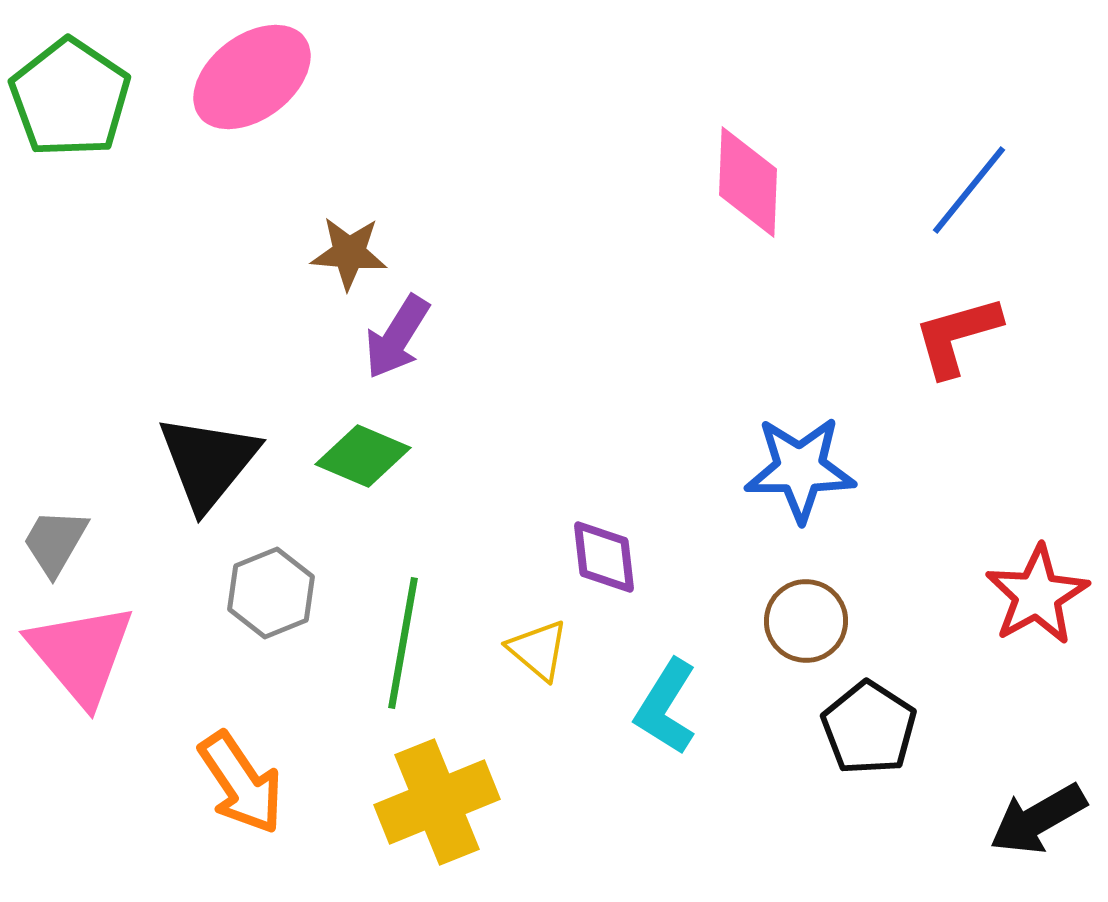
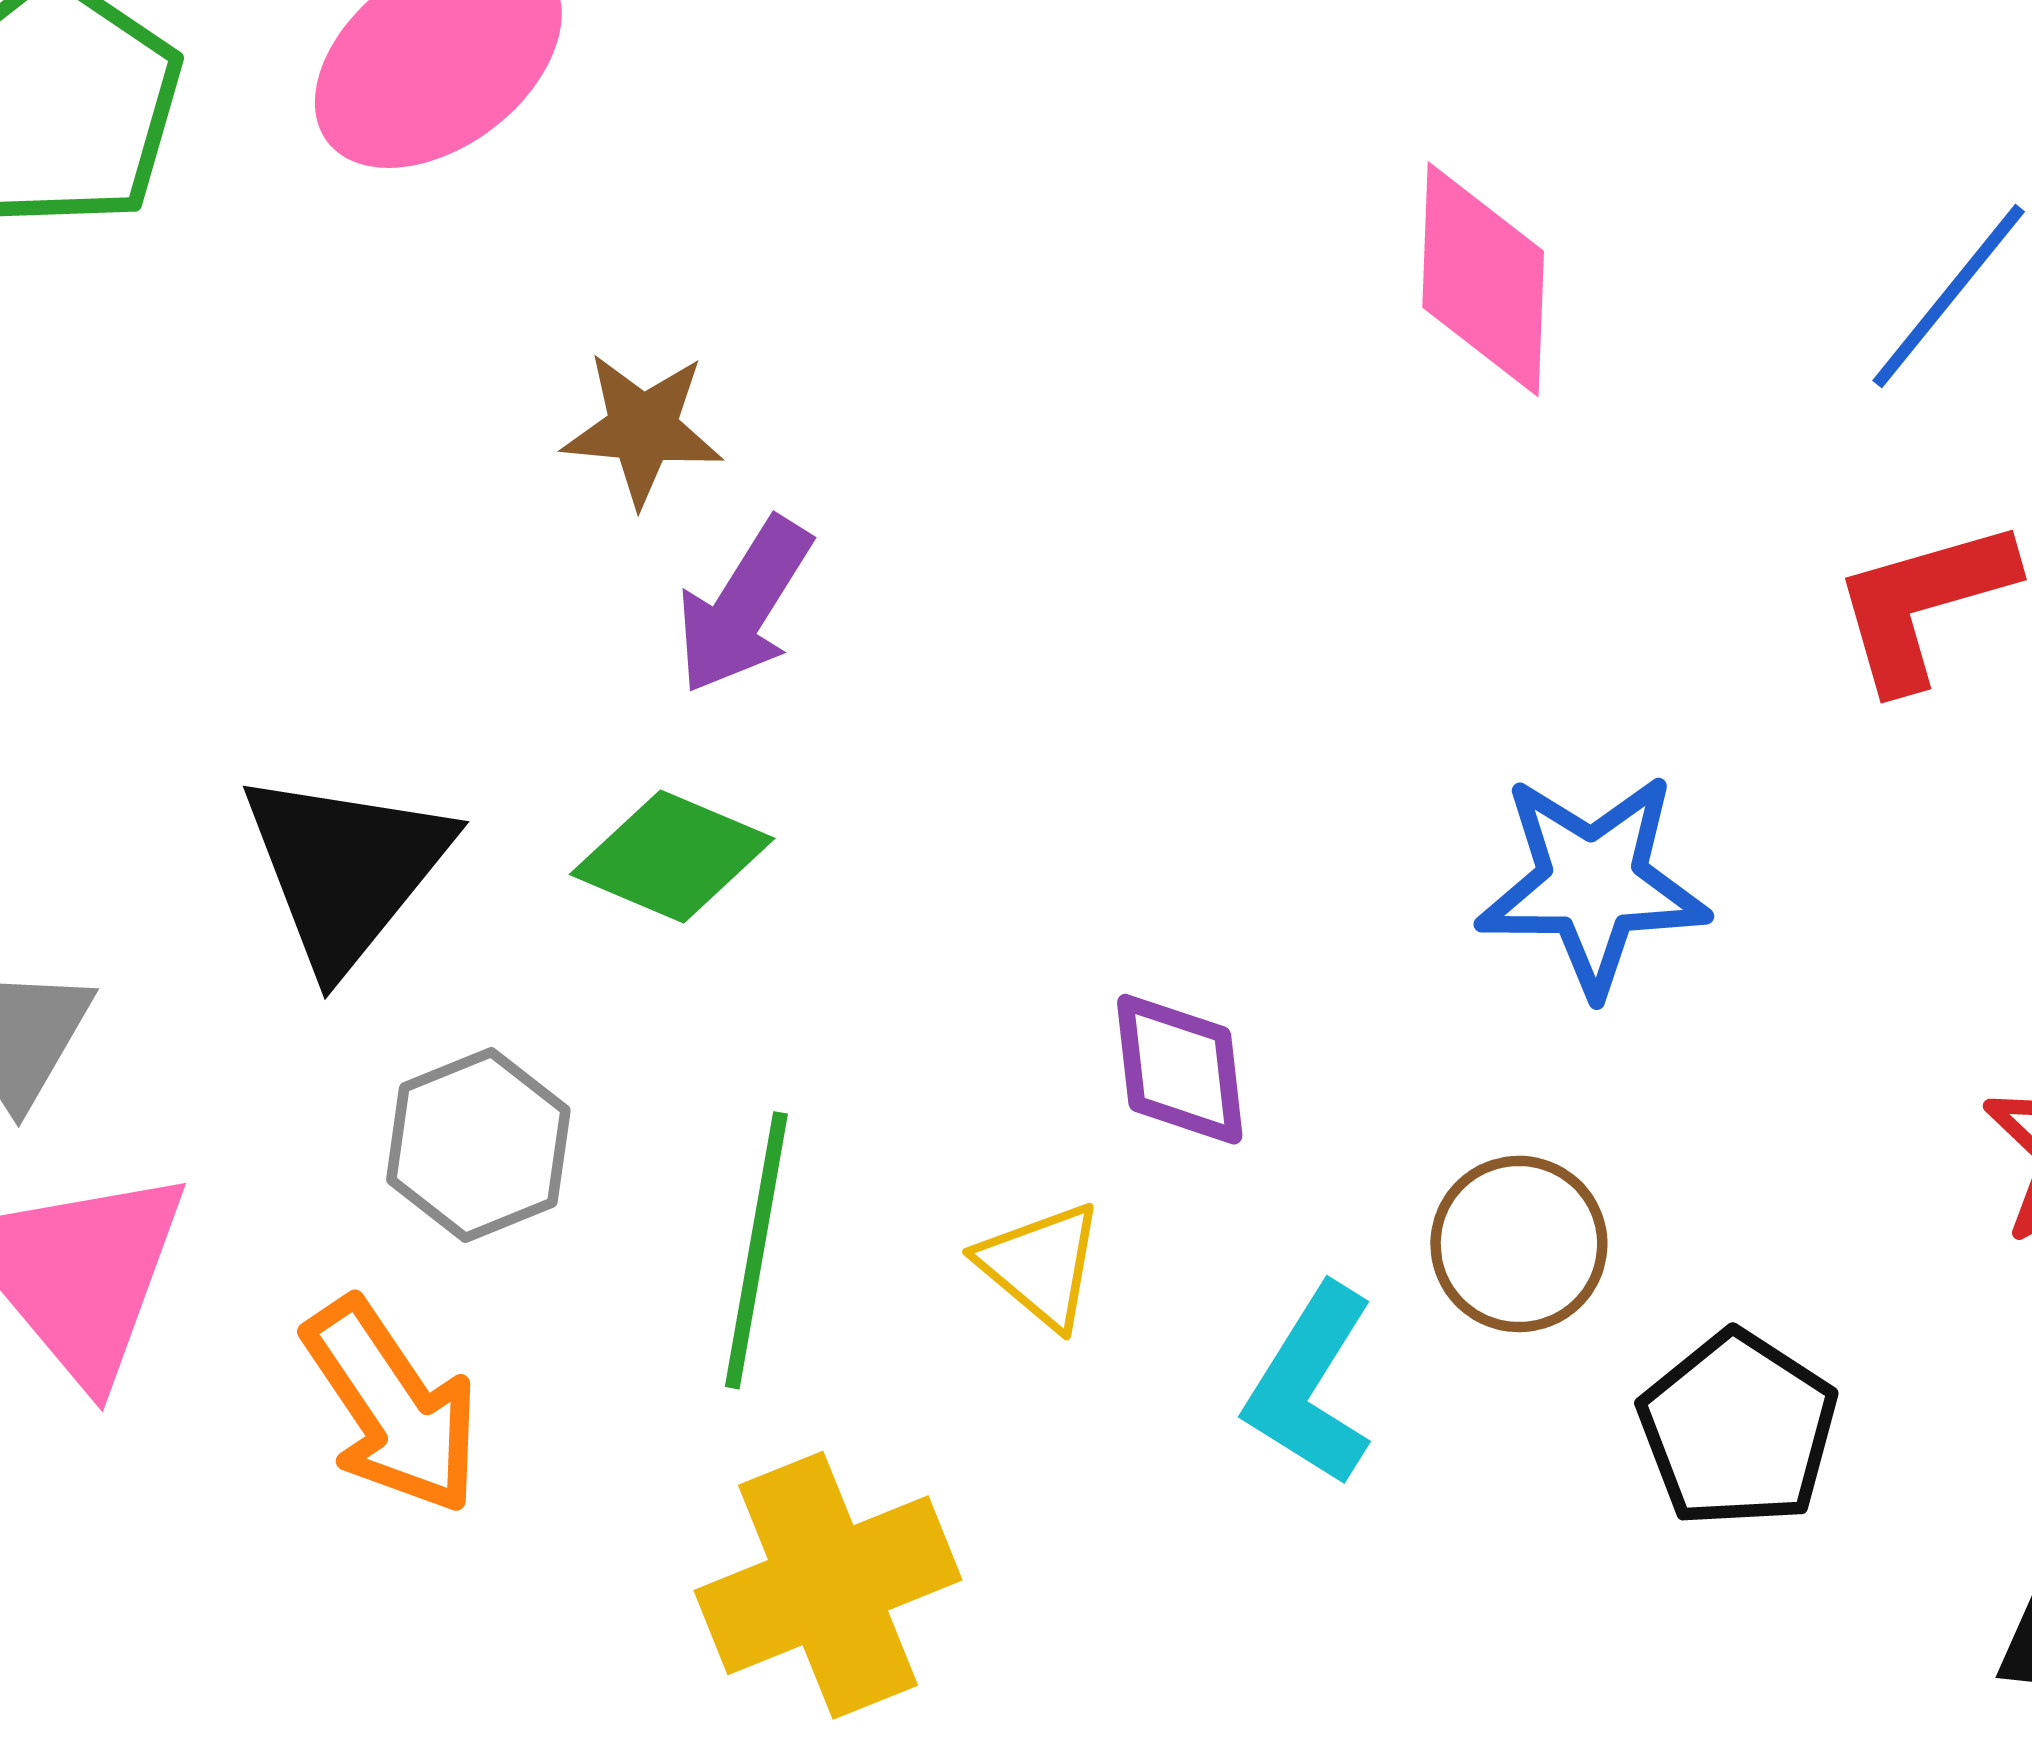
brown circle: (806, 621) -> (1519, 1244), moved
orange arrow: (241, 783) -> (392, 1406), moved

